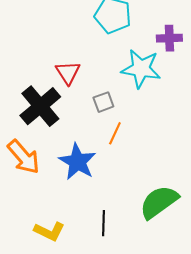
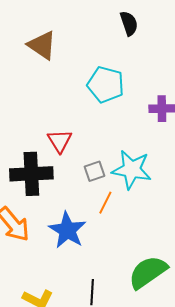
cyan star: (141, 69) -> (132, 170), moved
black cross: (40, 106) -> (31, 174), turned 36

